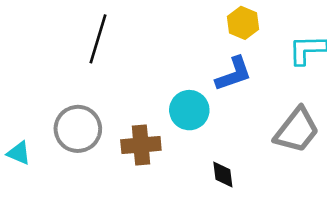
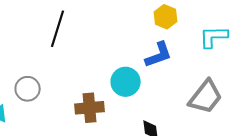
gray circle: (78, 129) -> (28, 89), moved, size x0.7

